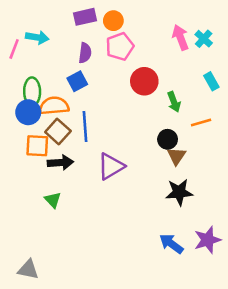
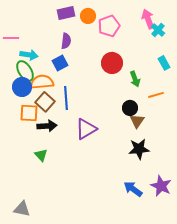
cyan arrow: (37, 37) -> (29, 55), moved
pink arrow: (180, 37) -> (148, 19), moved
pink pentagon: (120, 46) -> (109, 26), moved
pink line: (14, 49) -> (11, 38), turned 70
green ellipse: (32, 92) -> (25, 71), turned -30
purple star: (208, 240) -> (161, 186), turned -30

